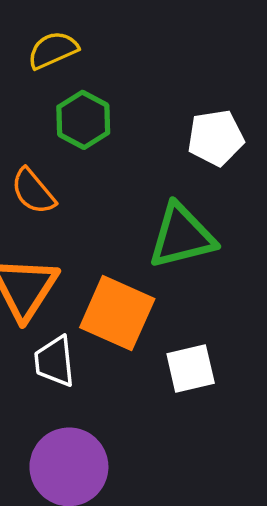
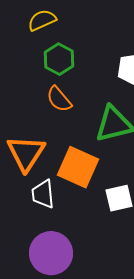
orange semicircle: (33, 191) -> (59, 99), moved

